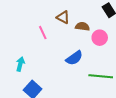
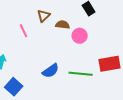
brown triangle: (63, 17) -> (44, 16), turned 48
blue semicircle: (74, 58) -> (51, 71), moved

